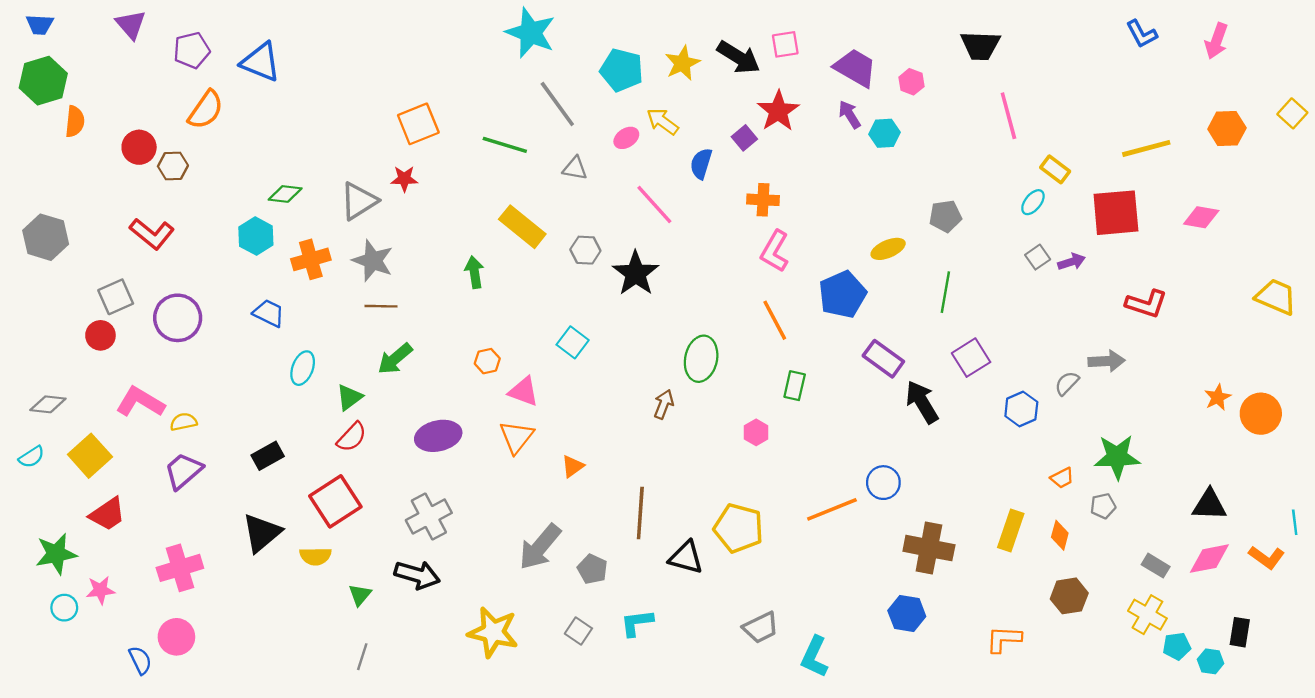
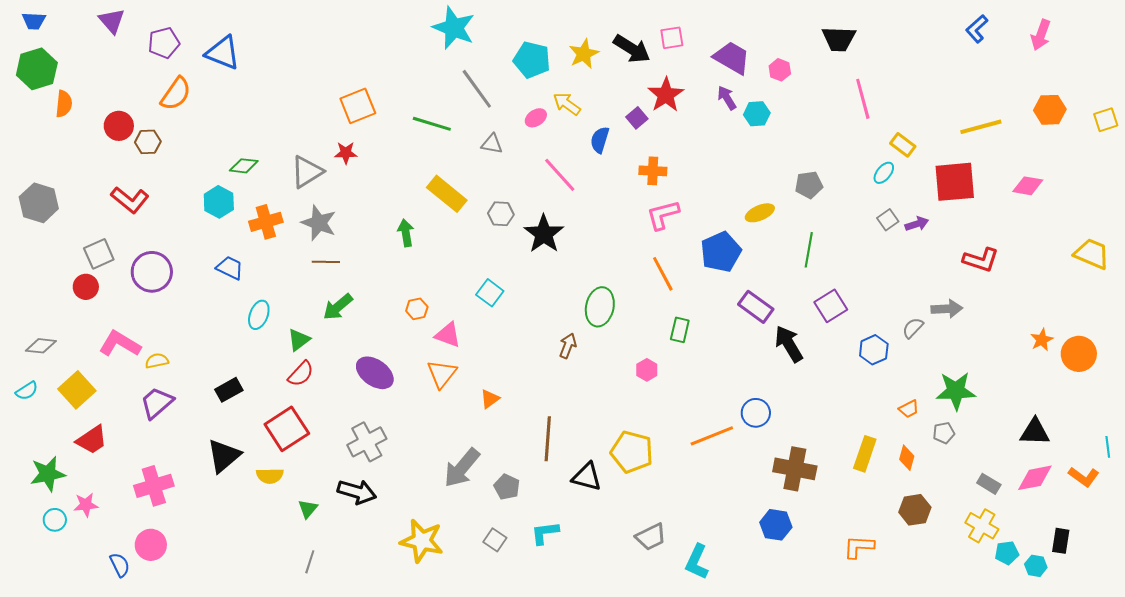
blue L-shape: (1142, 34) -> (977, 29), turned 76
yellow square: (1292, 113) -> (1106, 120), moved, turned 30
pink L-shape: (775, 251) -> (663, 215), turned 45
purple ellipse: (438, 436) -> (375, 373), turned 48

